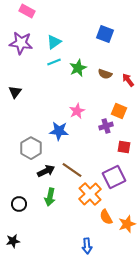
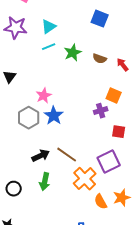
pink star: (77, 111) -> (44, 96), moved
blue star: (59, 131) -> (54, 116), turned 30
gray hexagon: (31, 148) -> (29, 118), moved
orange star: (127, 224) -> (122, 198), moved

